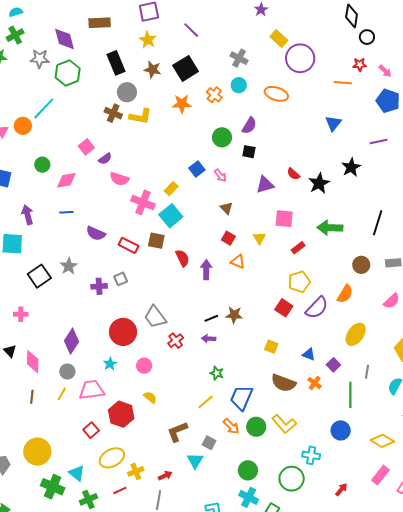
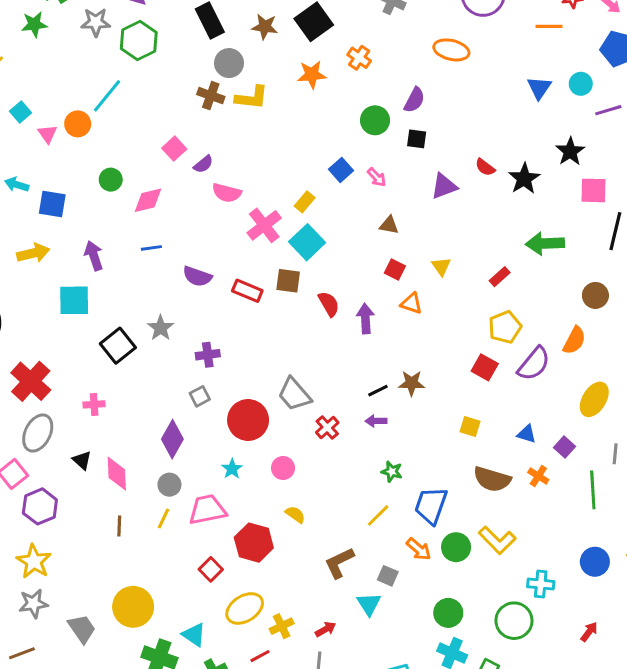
cyan circle: (239, 85) -> (581, 84), moved
pink cross: (143, 202) -> (264, 225), turned 35
brown triangle: (226, 208) -> (389, 225), turned -32
pink square: (284, 219) -> (593, 190), moved
gray square: (121, 279) -> (200, 396), moved
blue circle: (341, 430) -> (595, 562), moved

